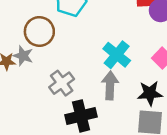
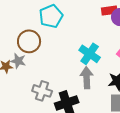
gray cross: (62, 83) -> (42, 91), moved, turned -30

